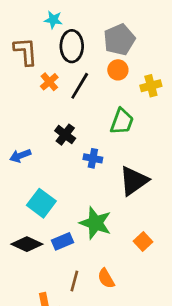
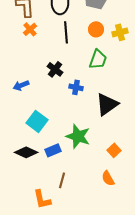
orange circle: (118, 70) -> (96, 29), moved
orange cross: (49, 82) -> (30, 29), moved
black line: (80, 86) -> (66, 32), turned -35
orange semicircle: (106, 278) -> (108, 178), moved

